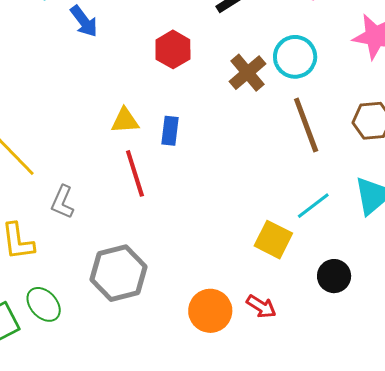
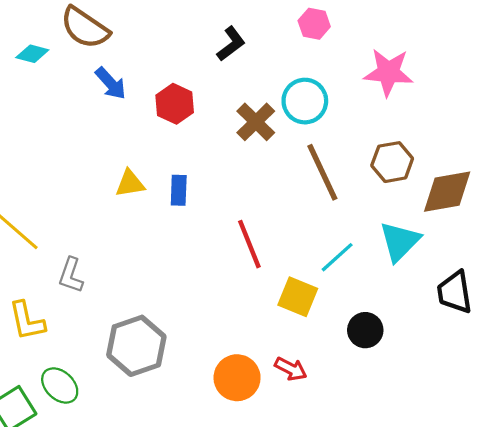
blue arrow: (84, 21) -> (111, 83), moved
red line: (135, 173) -> (249, 244), moved

